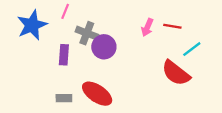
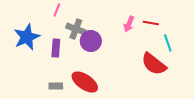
blue star: (32, 25) -> (27, 37), moved
cyan line: (192, 49) -> (168, 43), turned -72

